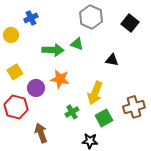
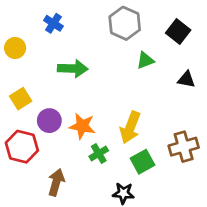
blue cross: (31, 18) -> (53, 23), moved, turned -32
green triangle: (77, 44) -> (145, 60), moved, turned -40
black triangle: (112, 60) -> (186, 79), moved
orange star: (60, 79) -> (82, 126), moved
brown arrow: (41, 133) -> (56, 182), turned 36

